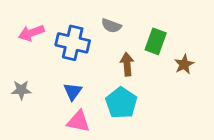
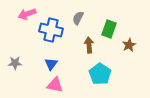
gray semicircle: (111, 26) -> (78, 18), turned 96
pink arrow: (31, 33) -> (27, 14), moved
cyan pentagon: (121, 103) -> (100, 74), moved

